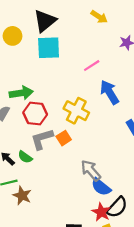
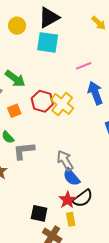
green arrow: (21, 93) -> (15, 79), turned 35
red hexagon: (35, 113) -> (42, 101), moved
orange square: (64, 138) -> (14, 111), moved
gray L-shape: (42, 139) -> (24, 151), moved

